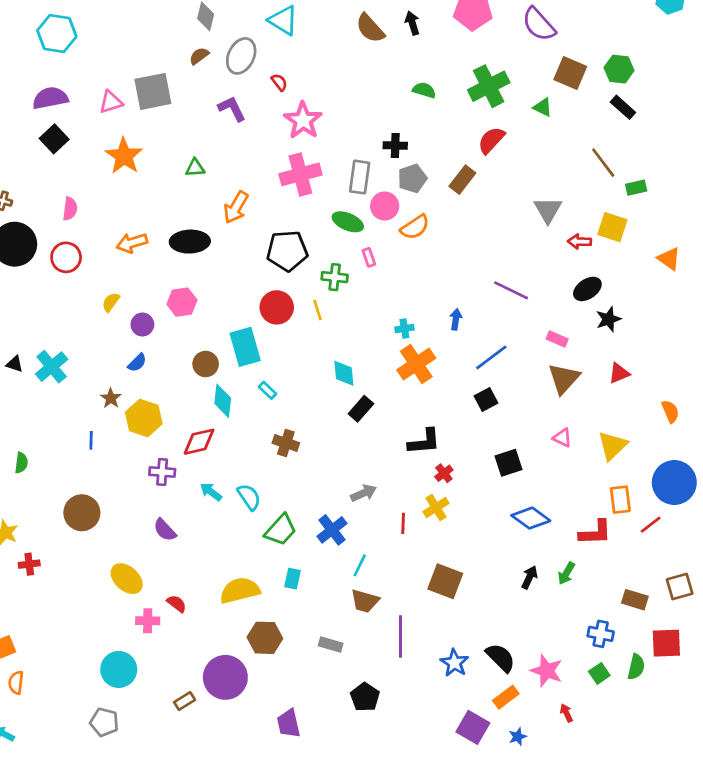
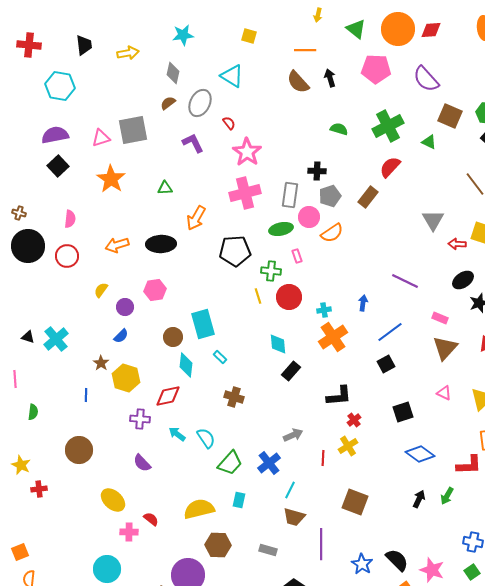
green ellipse: (348, 222) -> (281, 229), turned -35
red circle: (277, 307) -> (289, 297), moved

